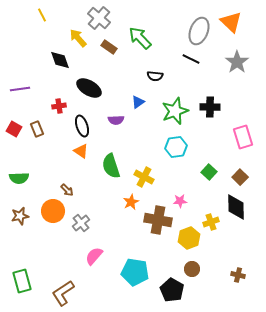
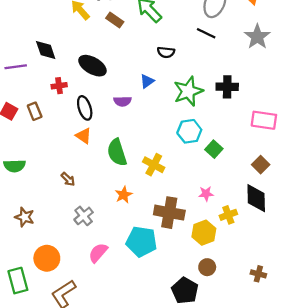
black diamond: (60, 60) -> (46, 50), moved
pink rectangle: (243, 137) -> (264, 120), turned -65
green square: (209, 172) -> (214, 149), moved
pink star: (180, 201) -> (206, 194), moved
orange star: (131, 202) -> (124, 195), moved
orange circle: (53, 211) -> (47, 258), moved
brown star: (20, 216) -> (25, 217), moved, turned 30
cyan pentagon: (135, 272) -> (141, 242), moved

